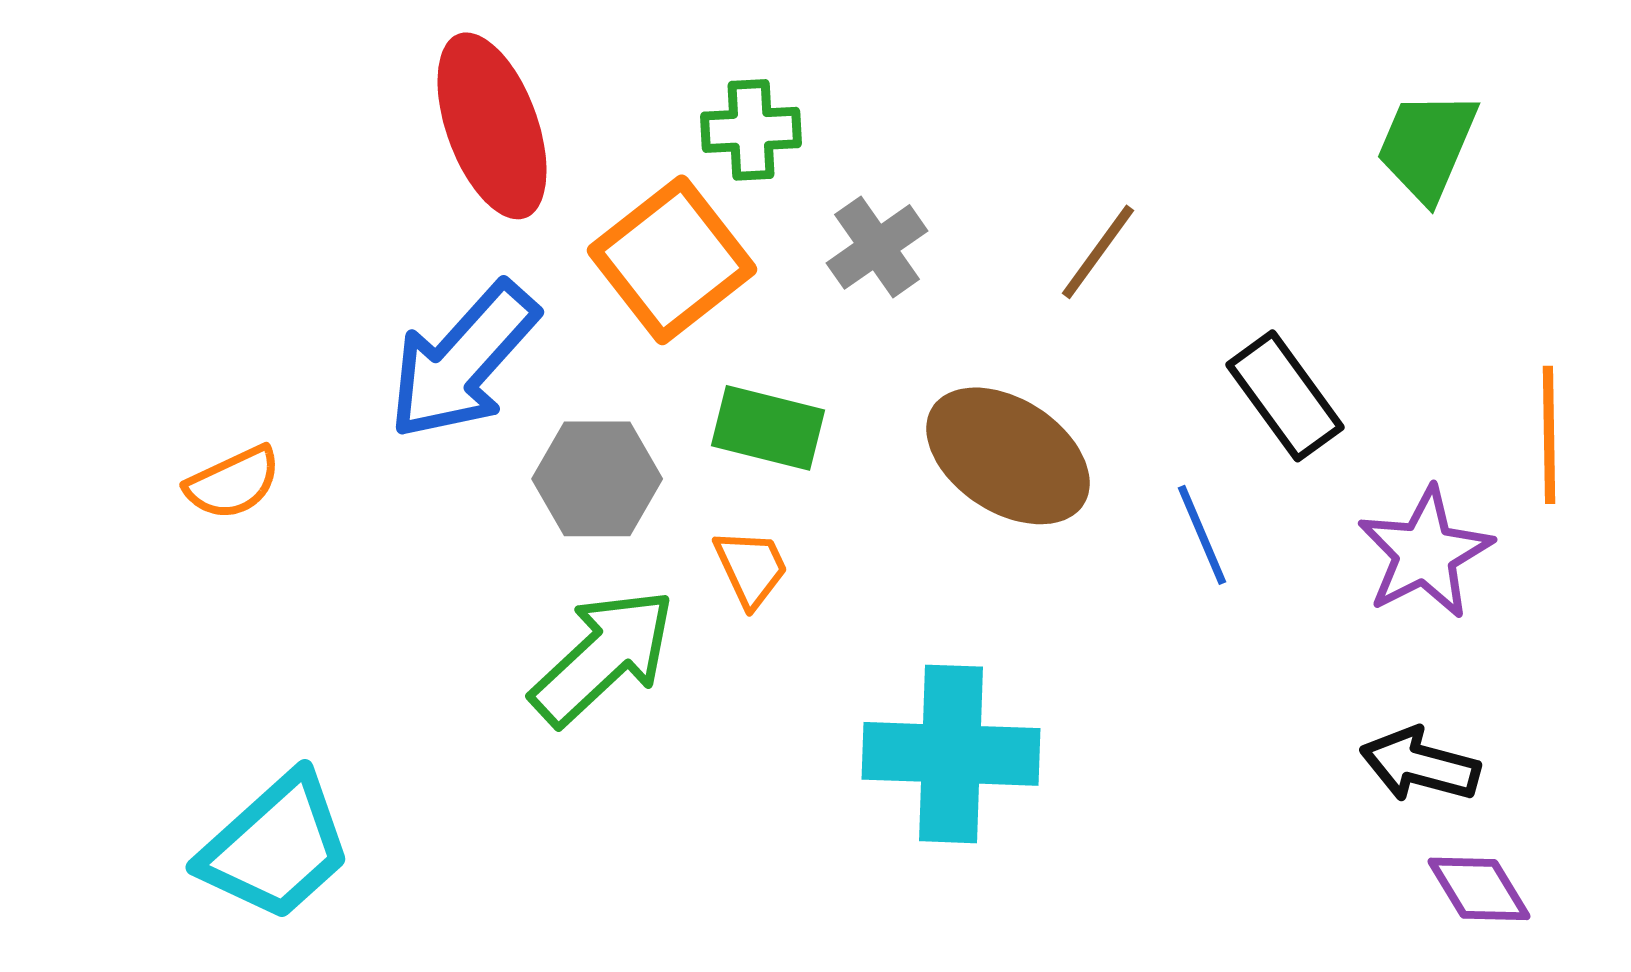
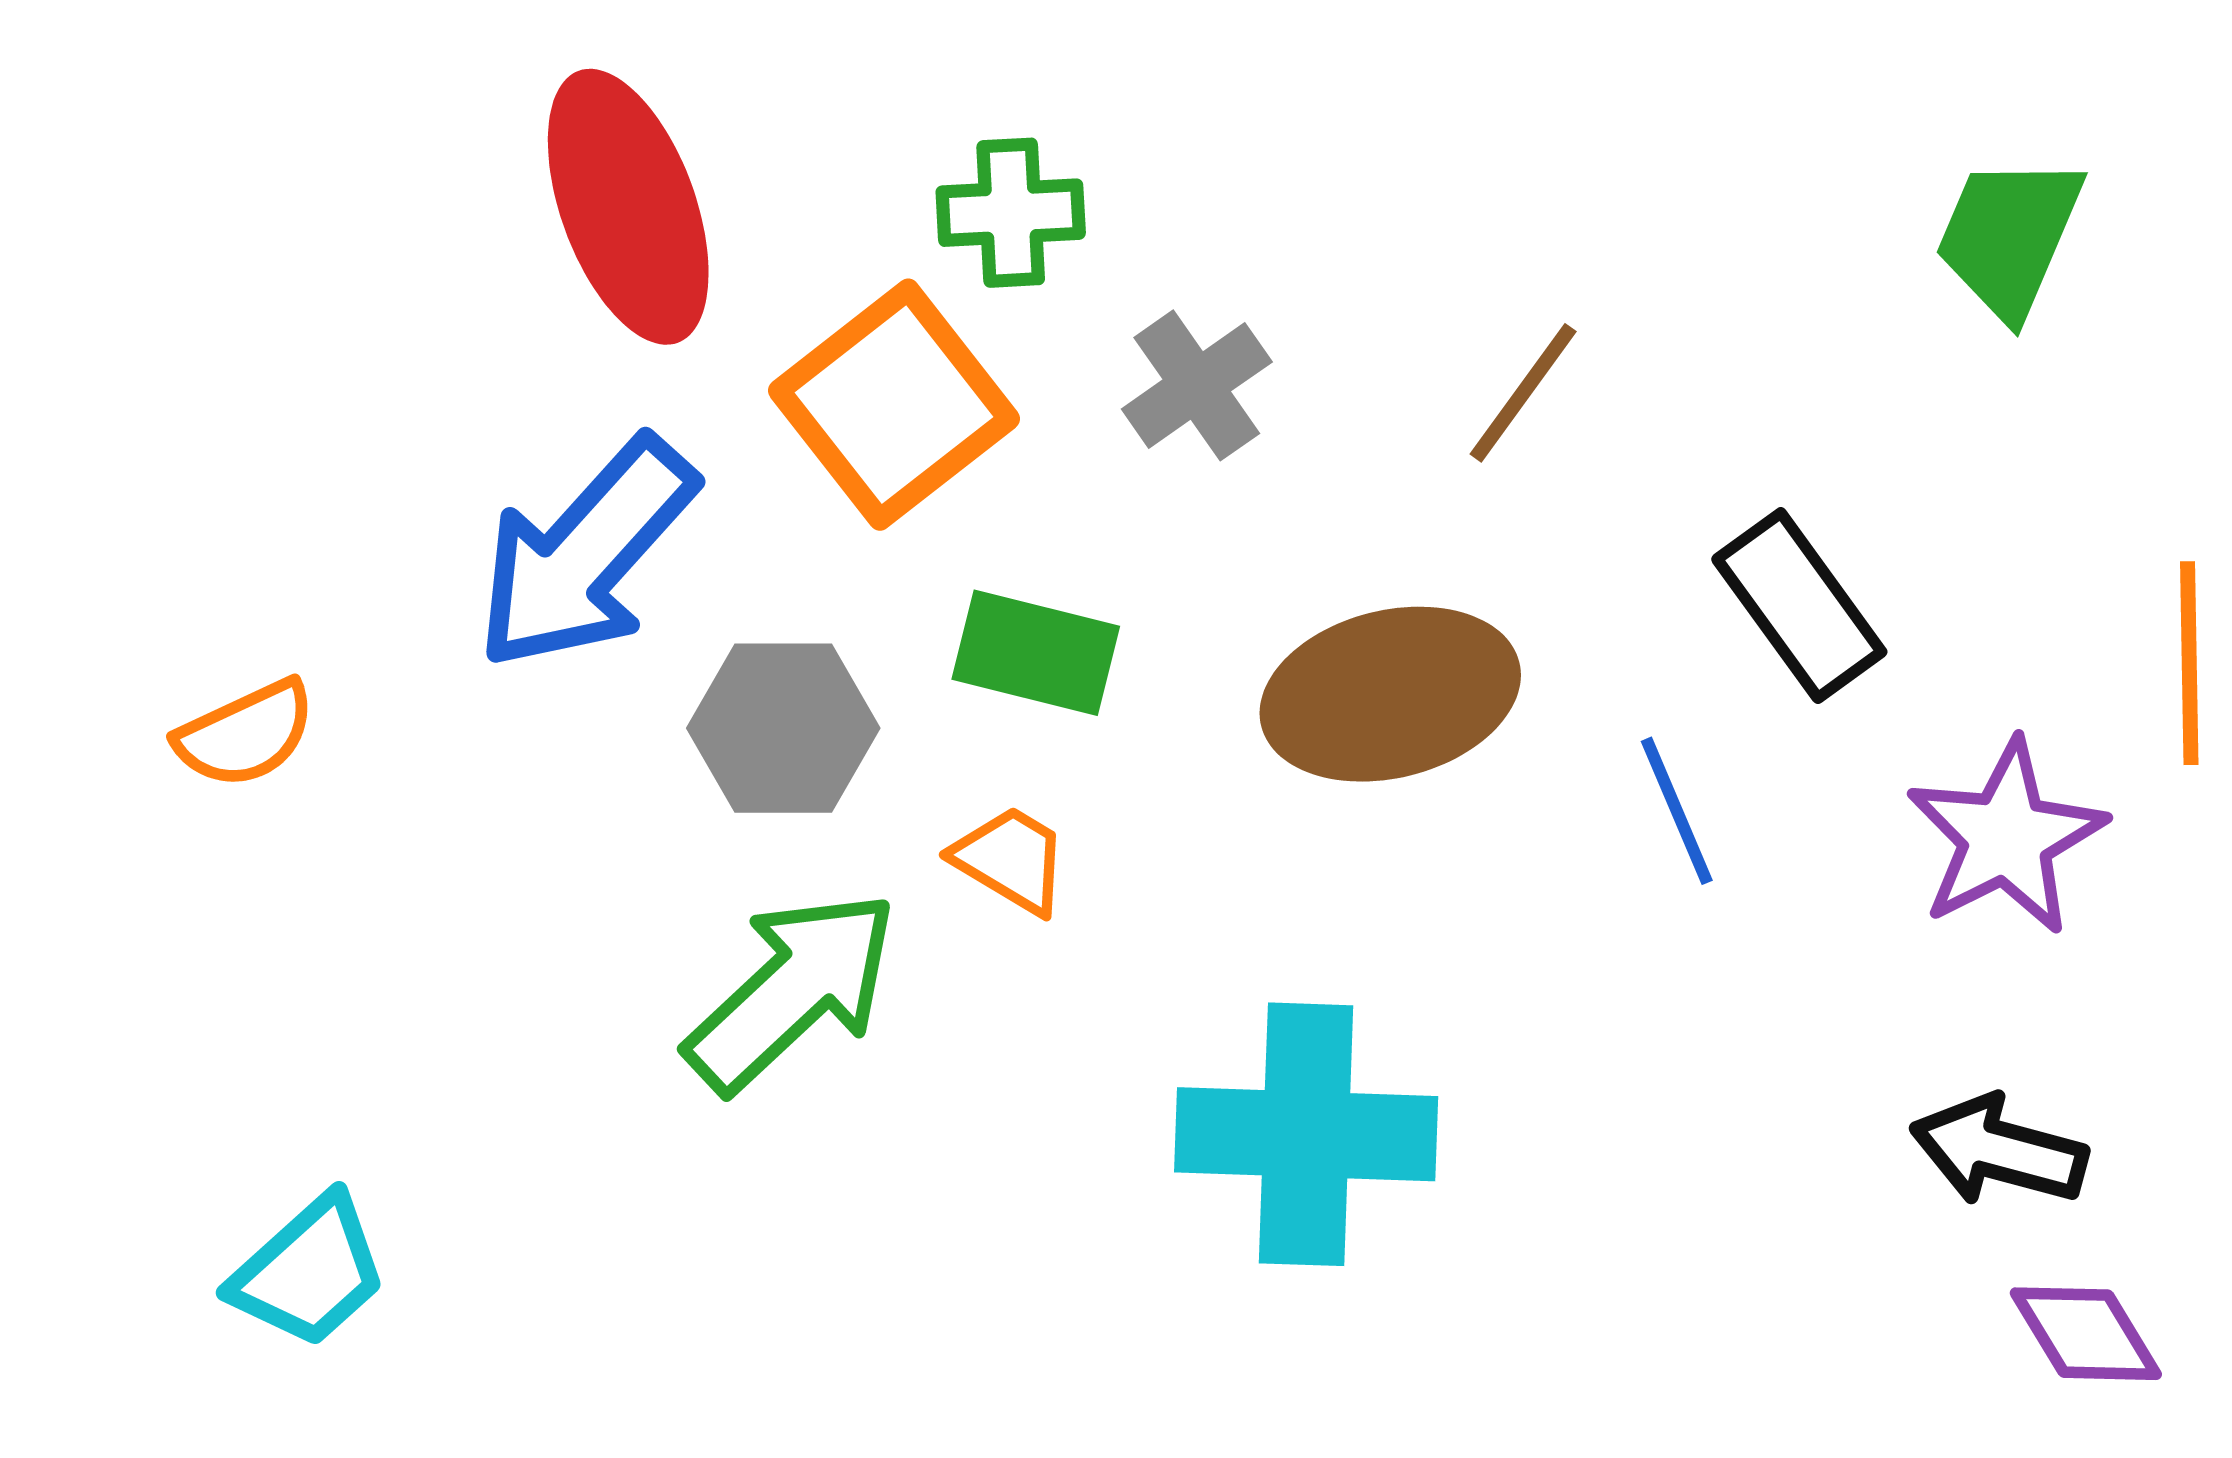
brown ellipse: (1008, 456) -> (1390, 694), turned -47
orange trapezoid: (751, 568) -> (1011, 860), turned -34
cyan trapezoid: (276, 847) -> (309, 1272), size x0.7

